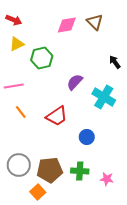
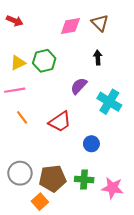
yellow triangle: (17, 44) -> (18, 63), moved
black arrow: (115, 62) -> (98, 58), moved, turned 32
pink star: (107, 179) -> (112, 188), size x1.5

